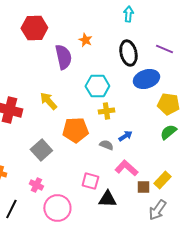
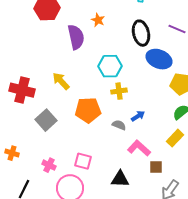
blue ellipse: (146, 79) -> (159, 59), turned 40
gray square: (41, 150) -> (46, 120), moved
yellow rectangle: (162, 180) -> (175, 138), moved
pink square: (90, 181) -> (83, 161), moved

